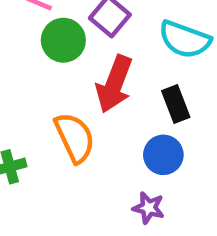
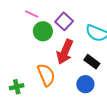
black rectangle: (176, 104) -> (92, 62), turned -35

